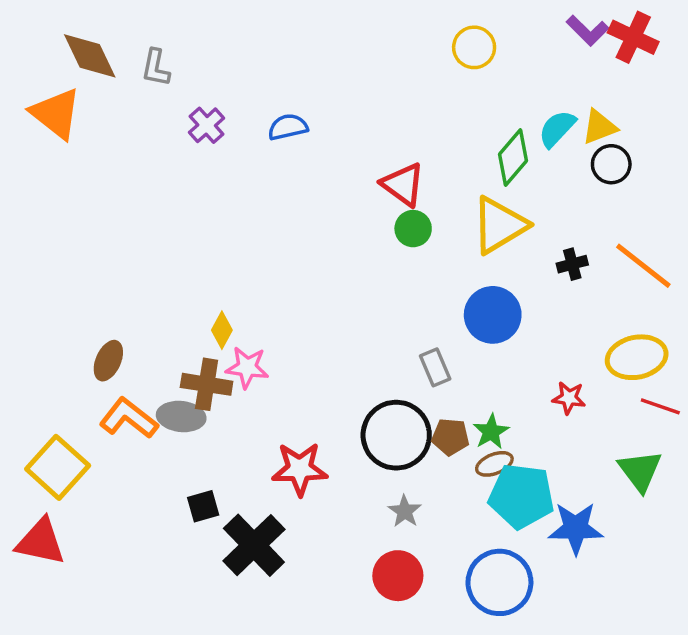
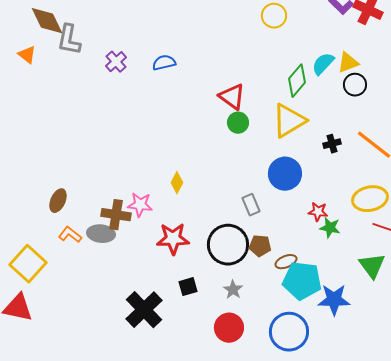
gray L-shape: (156, 68) -> (69, 40), moved, size x1.4
orange triangle: (56, 113) -> (27, 55), size x0.6
yellow diamond: (222, 330) -> (177, 183), moved
red star: (569, 398) -> (318, 212), moved
orange L-shape: (129, 418) -> (70, 235), size x0.7
green star: (491, 432) -> (330, 228), moved, turned -30
red star: (300, 469) -> (173, 239), moved
black square: (203, 506) -> (188, 287), moved

